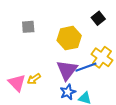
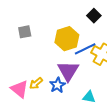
blue line: (86, 67) -> (85, 49), moved
blue star: (68, 92) -> (58, 85), moved

